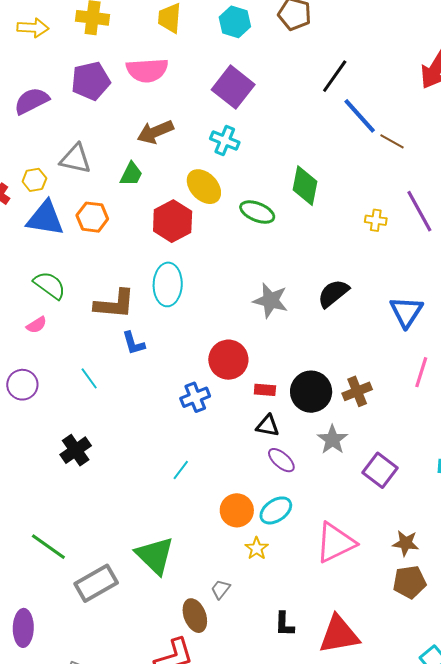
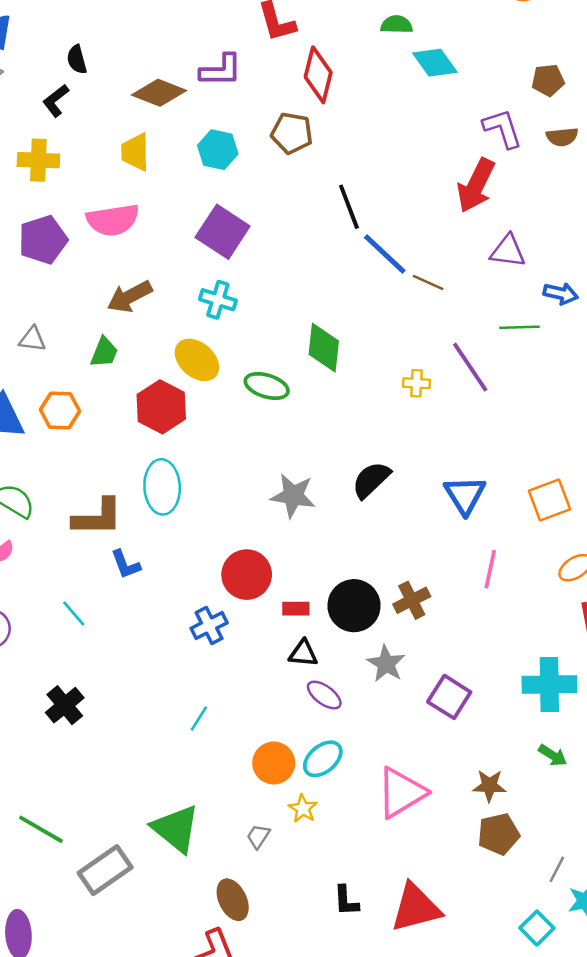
black line: (335, 76) -> (349, 207), turned -51
gray triangle: (75, 159) -> (32, 339), size x0.7
gray trapezoid: (221, 589) -> (258, 836), moved

